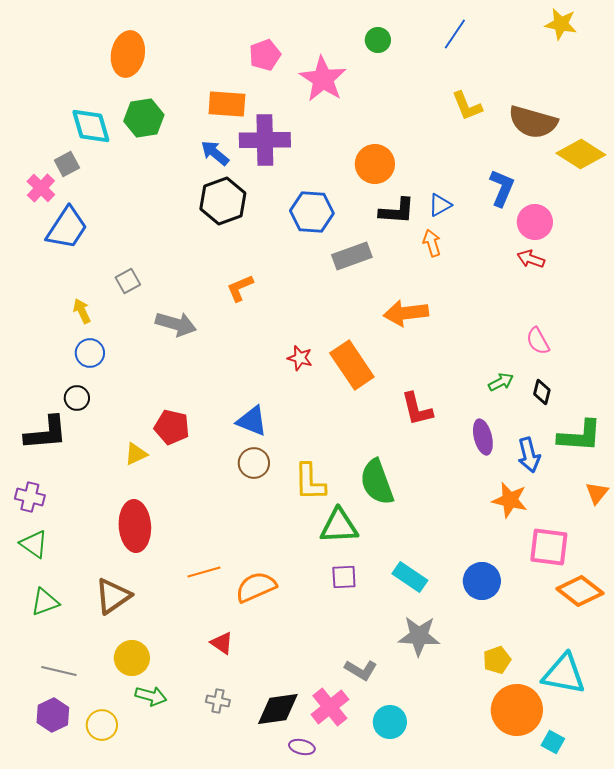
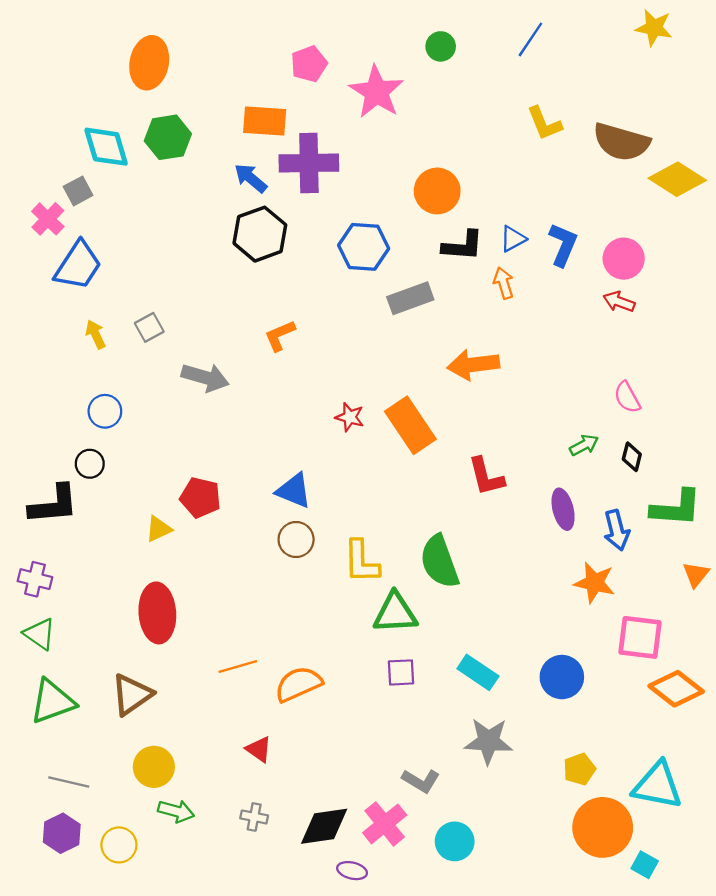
blue L-shape: (502, 188) -> (563, 245), moved
yellow arrow: (82, 311) -> (96, 334), moved
green triangle: (45, 602) -> (52, 702), size x1.4

